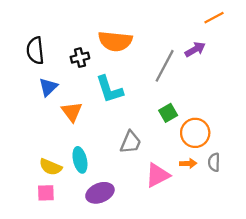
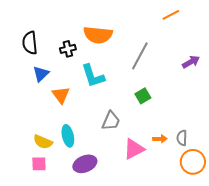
orange line: (214, 18) -> (171, 15), moved
purple arrow: (195, 49) -> (191, 62), moved
orange circle: (195, 133) -> (193, 162), moved

